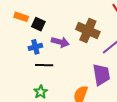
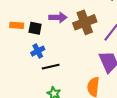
brown cross: (88, 31) -> (85, 22), turned -30
purple arrow: (60, 42) -> (58, 17), moved

